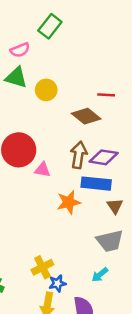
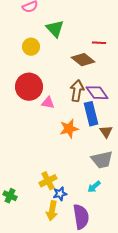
green triangle: (16, 77) -> (55, 29), moved, turned 30
yellow circle: (46, 90) -> (31, 47), moved
purple diamond: (104, 157) -> (97, 93), turned 45
blue rectangle: (96, 184) -> (91, 114), turned 70

